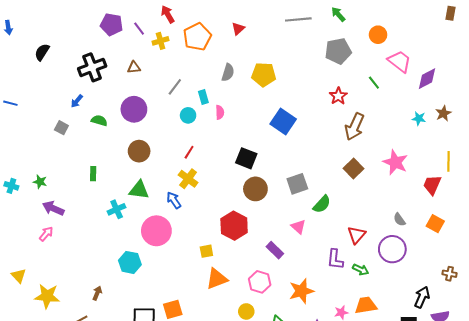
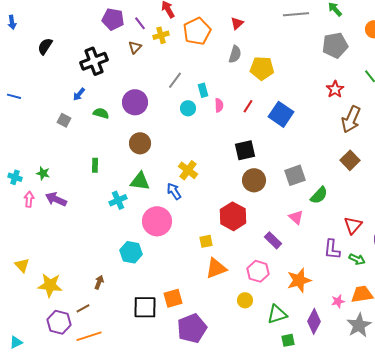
brown triangle: (134, 67) -> (135, 47), moved, turned -40
gray semicircle: (228, 73) -> (235, 54), moved
red line: (189, 152) -> (248, 106), moved
black square: (246, 158) -> (245, 150), turned -35
pink arrow: (46, 234) -> (29, 199), moved, turned -35

